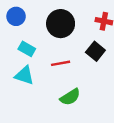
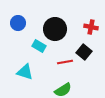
cyan rectangle: (27, 49) -> (39, 46), moved
red line: (61, 63) -> (65, 62), moved

